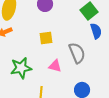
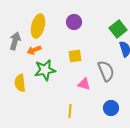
green star: (21, 68) -> (45, 70), moved

